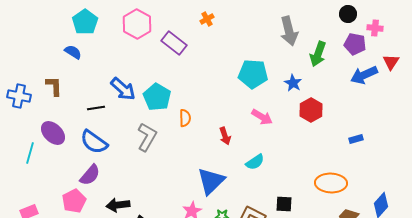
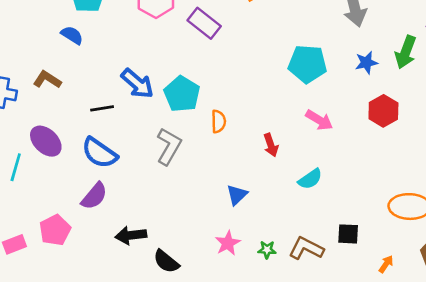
green arrow: (318, 54) -> (406, 52), moved
blue star: (293, 83) -> (366, 63), moved, turned 30
brown L-shape: (54, 86) -> (47, 80), turned -55
blue triangle: (211, 181) -> (237, 195), moved, size x0.6
pink pentagon: (74, 201) -> (55, 230), moved

